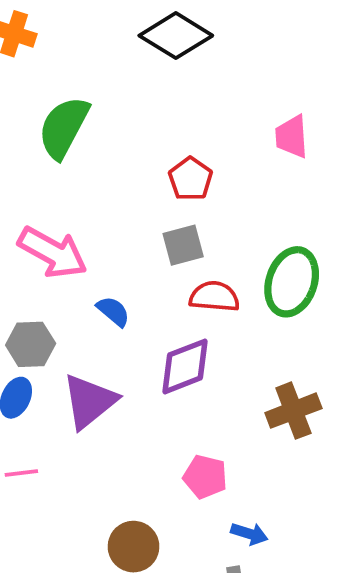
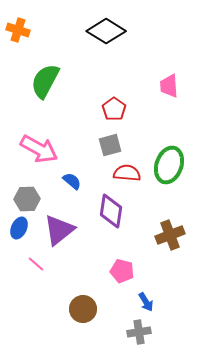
purple diamond: (185, 366) -> (111, 211), turned -60
pink line: (21, 473) -> (36, 264), moved, turned 48
blue arrow: (249, 534) -> (146, 302), turned 42

